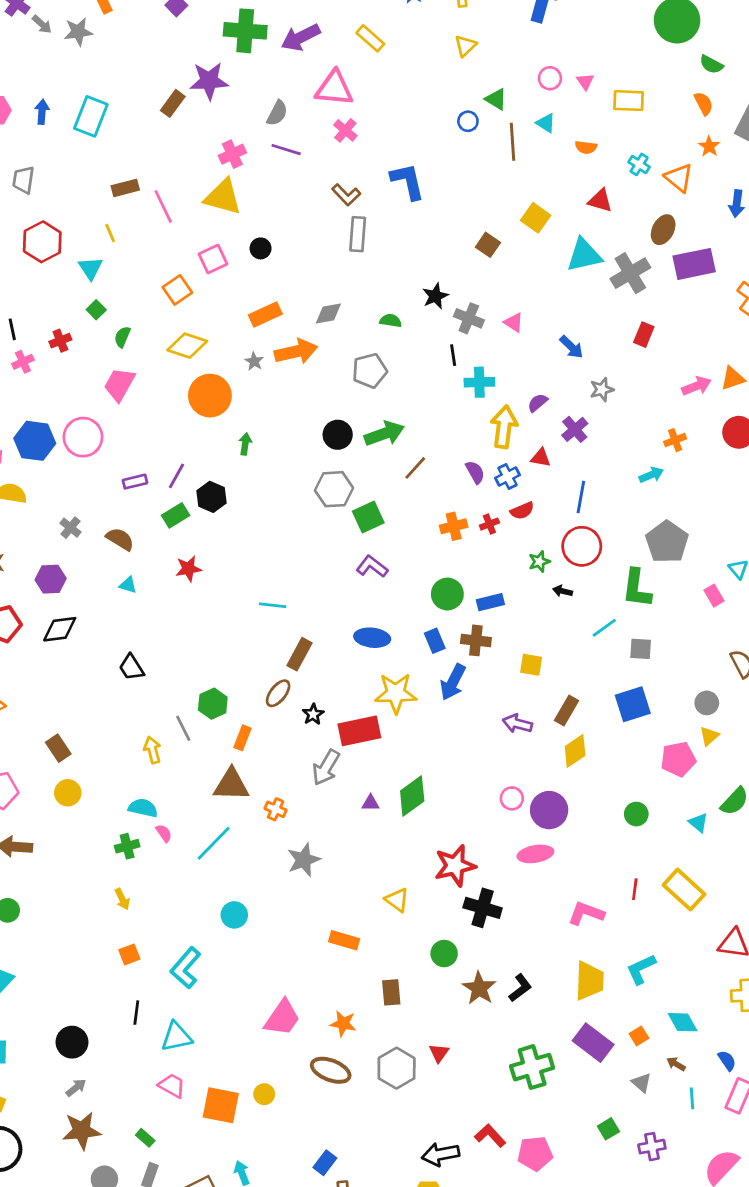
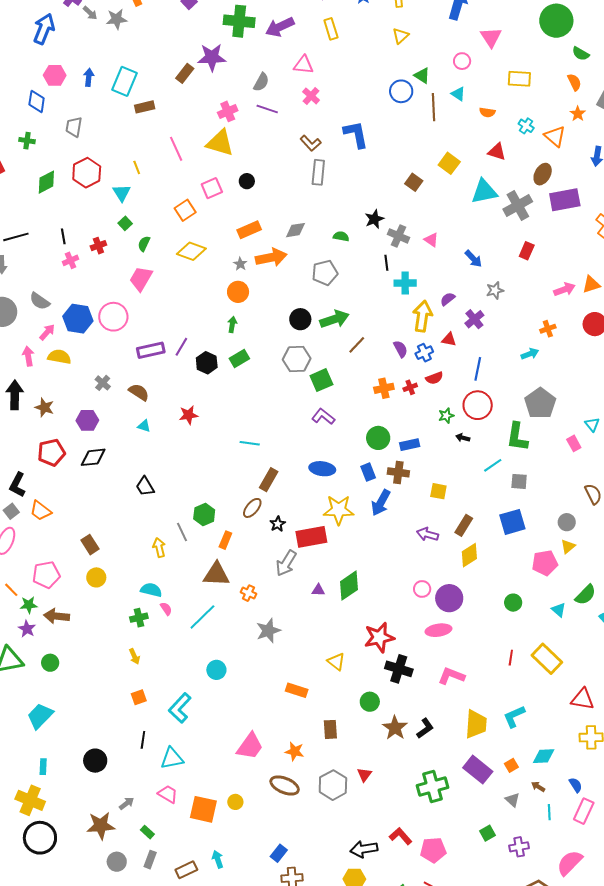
yellow rectangle: (370, 38) -> (331, 29), turned 30
pink triangle: (585, 82) -> (491, 37), moved, size x1.6
pink triangle: (334, 88) -> (304, 65), size x0.7
blue circle: (468, 121) -> (401, 91), size x1.5
brown rectangle: (125, 188) -> (145, 107), moved
orange circle: (210, 396) -> (238, 292), moved, size x0.7
purple rectangle: (135, 482) -> (151, 350), size x1.5
green rectangle: (176, 515) -> (239, 358), moved
pink L-shape: (586, 913) -> (451, 676), moved
cyan diamond: (683, 1022) -> (544, 756), turned -65
gray arrow: (76, 1088) -> (126, 803), moved

